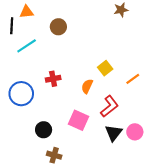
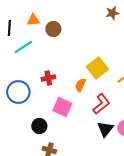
orange triangle: (27, 12) -> (33, 20), moved
yellow square: (105, 68) -> (97, 68), size x1.5
pink square: (79, 120) -> (62, 107), moved

